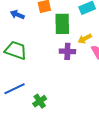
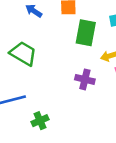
purple cross: (67, 51) -> (85, 79), moved

